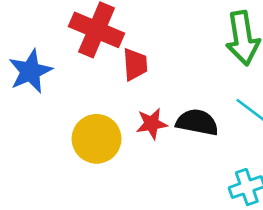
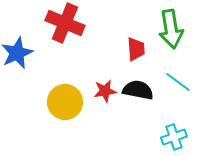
red trapezoid: (135, 64) -> (136, 49), moved

